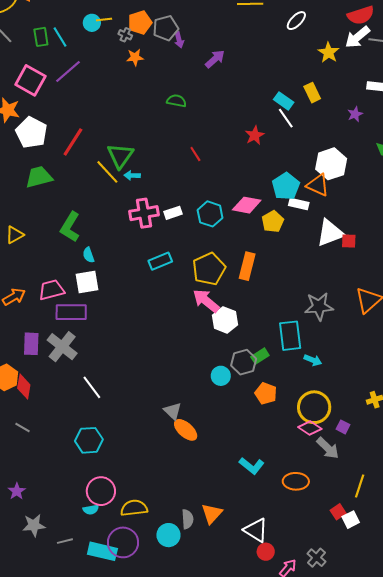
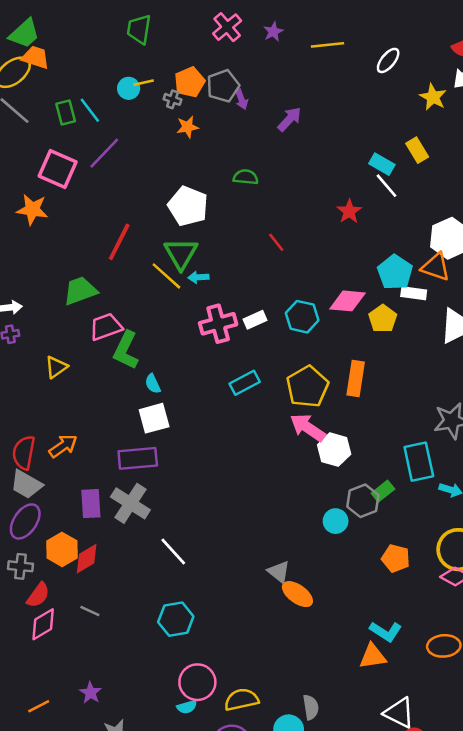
white pentagon: (31, 133) -> (188, 206), moved
pink trapezoid: (51, 290) -> (106, 327), moved
red diamond: (24, 386) -> (87, 559), turned 55
orange pentagon: (266, 393) -> (396, 558), moved
orange triangle: (212, 514) -> (373, 656), moved, turned 45

